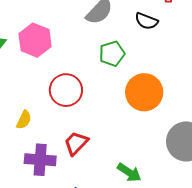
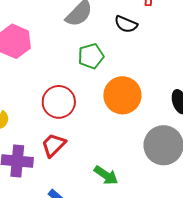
red circle: (66, 90) -> (59, 102), moved

